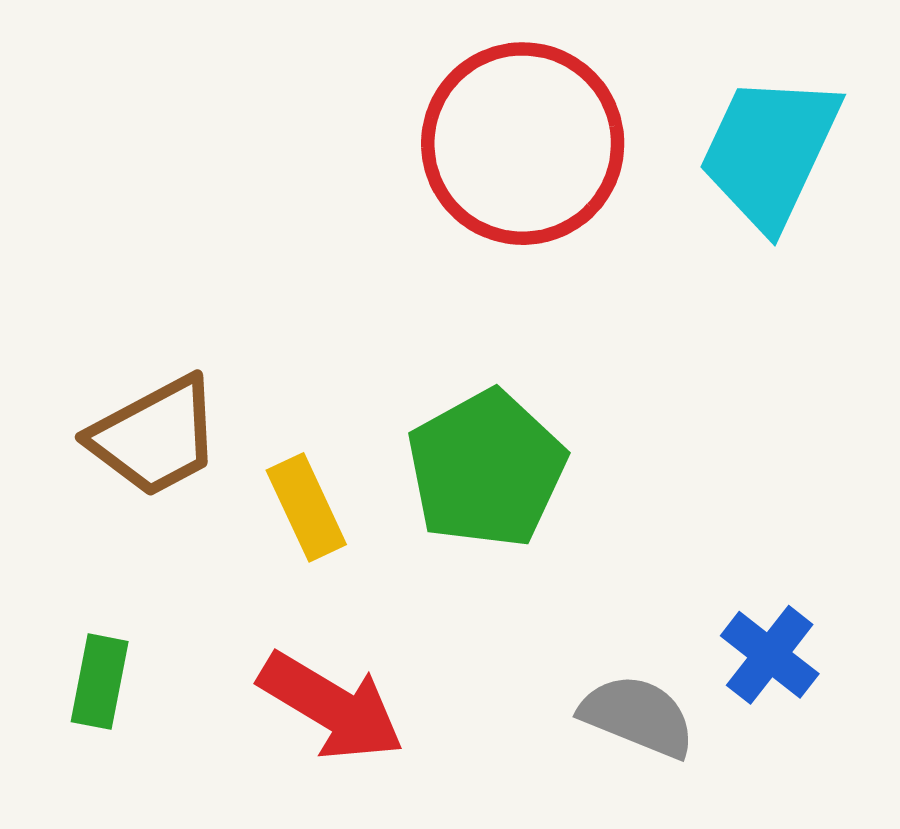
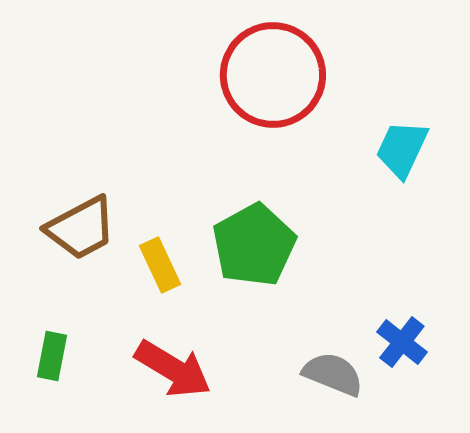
cyan trapezoid: (770, 151) -> (402, 149), moved, size x0.7

